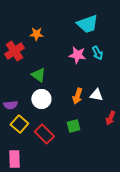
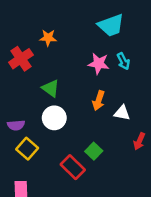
orange arrow: (77, 96) -> (99, 101), moved
green square: (73, 126) -> (94, 151), turned -32
red rectangle: (44, 134) -> (73, 167), moved

